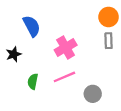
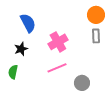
black star: (14, 54) -> (21, 49), moved
green semicircle: (33, 81) -> (13, 72), moved

